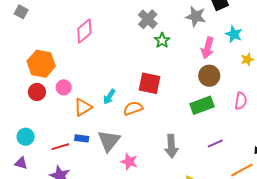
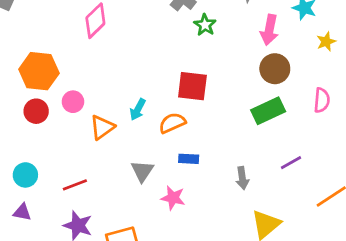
blue rectangle: (82, 138) -> (189, 159), moved
gray triangle: (109, 141) -> (142, 171), size x0.7
gray arrow: (171, 146) -> (242, 178), moved, size x0.7

